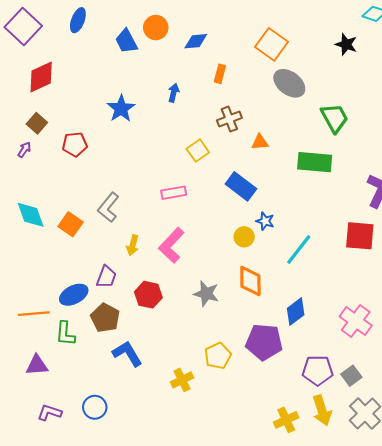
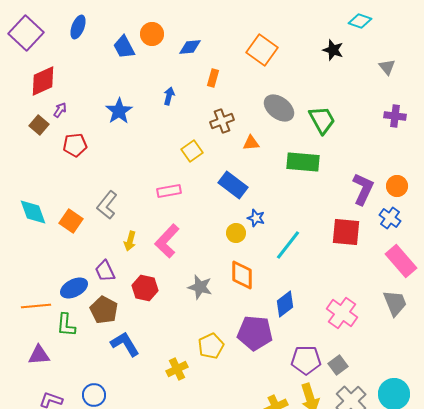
gray ellipse: (289, 83) -> (279, 108), moved
purple arrow: (24, 150) -> (60, 110), moved
purple trapezoid: (106, 277) -> (105, 271), turned 135

